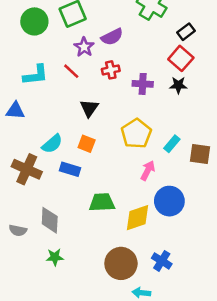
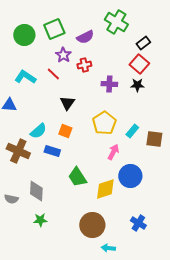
purple semicircle: (112, 37) -> (85, 37), moved
red cross: (111, 70) -> (84, 65), moved
cyan L-shape: (36, 75) -> (25, 77), turned -140
green trapezoid: (102, 202) -> (77, 177), turned -120
blue cross: (162, 261) -> (138, 223), moved

